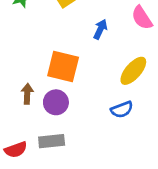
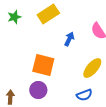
brown arrow: (27, 94) -> (10, 97), moved

